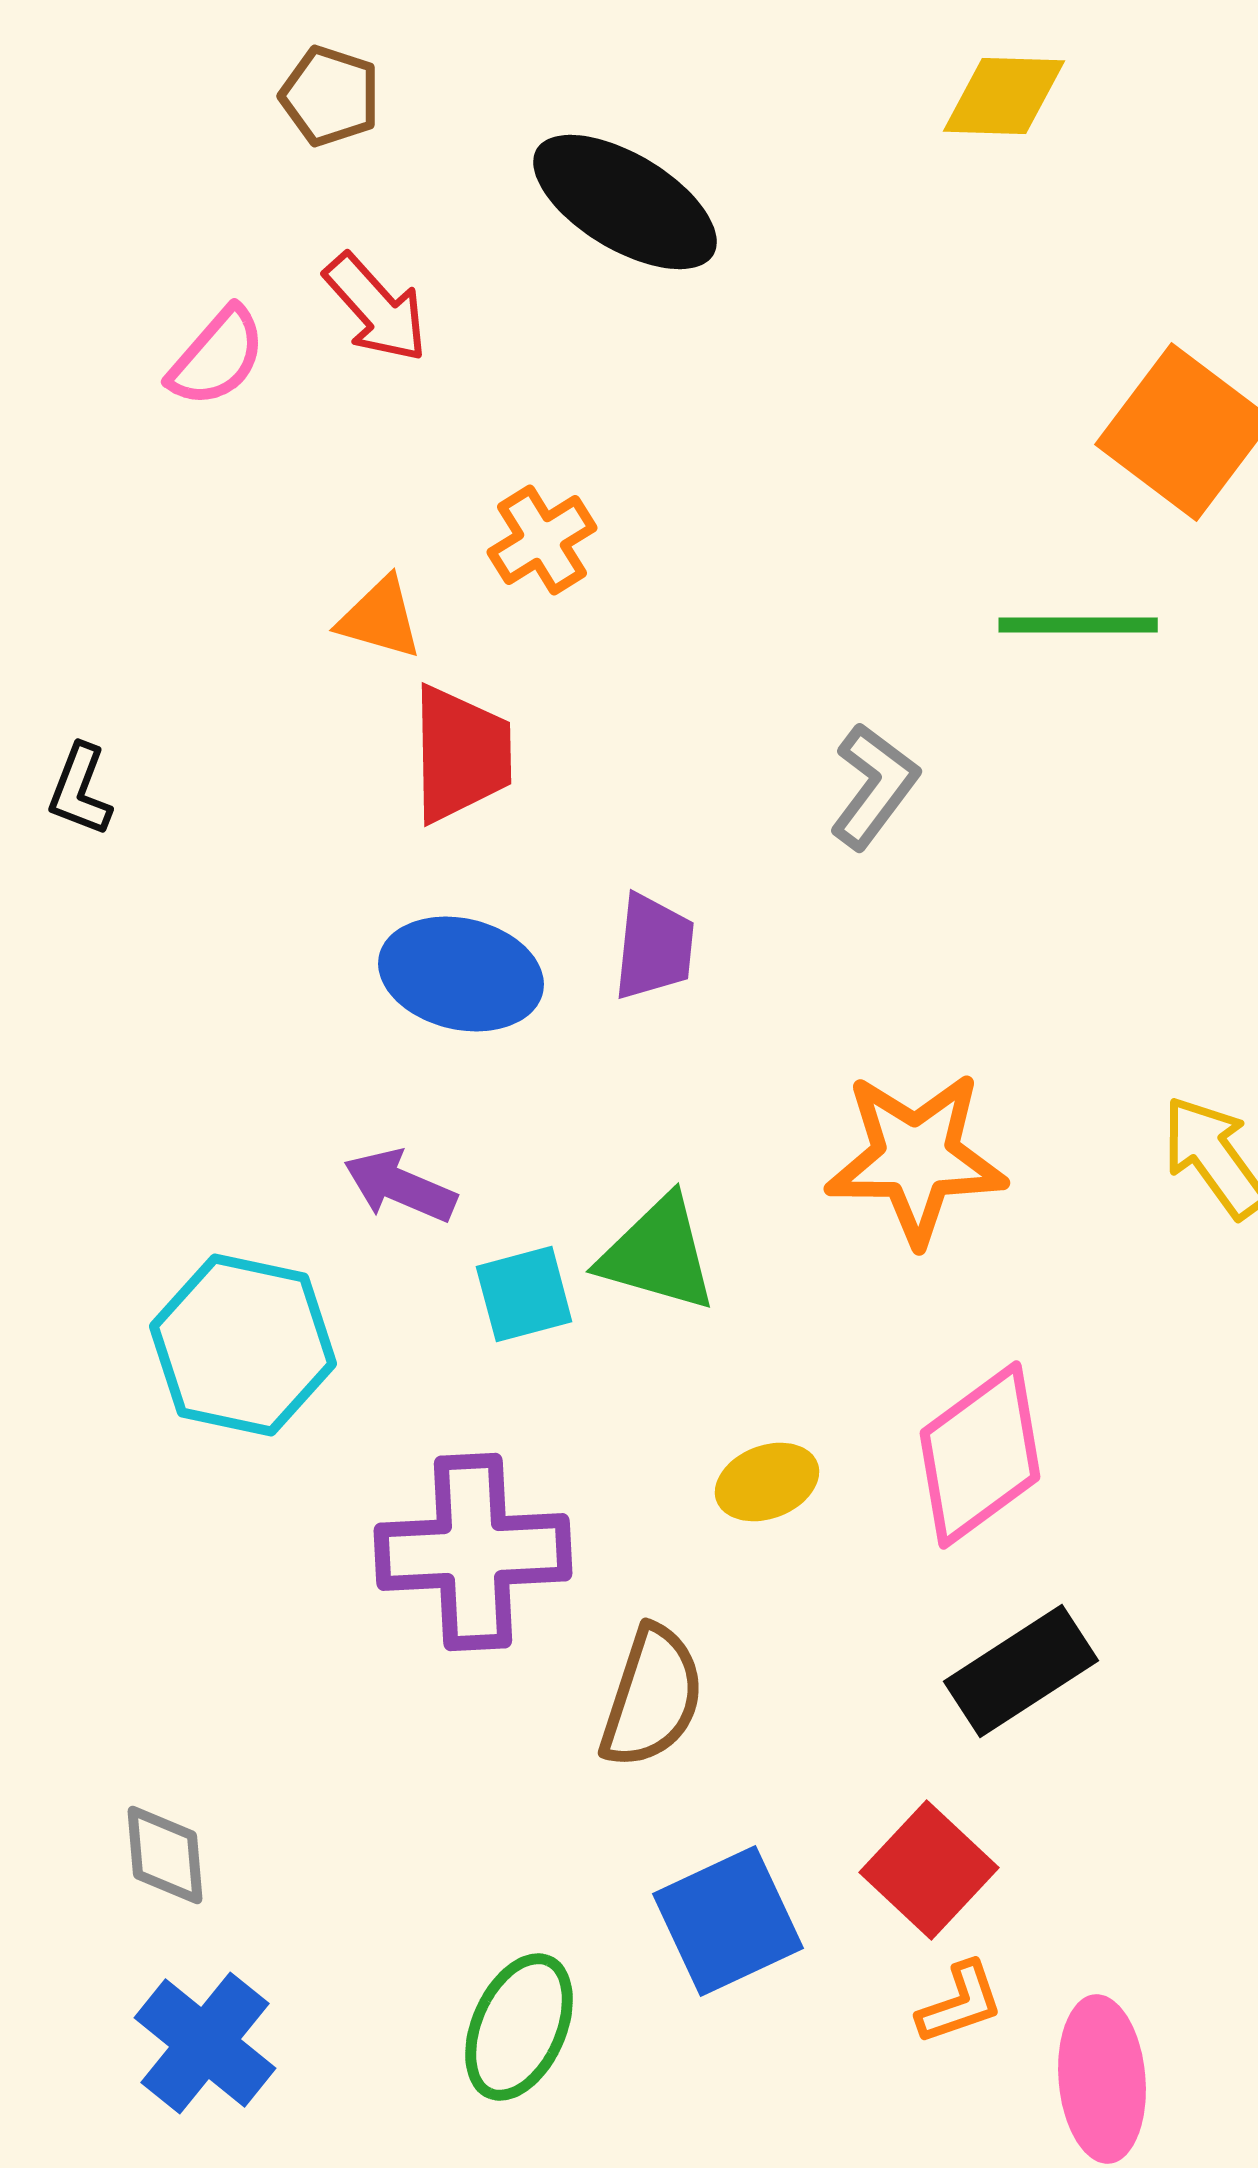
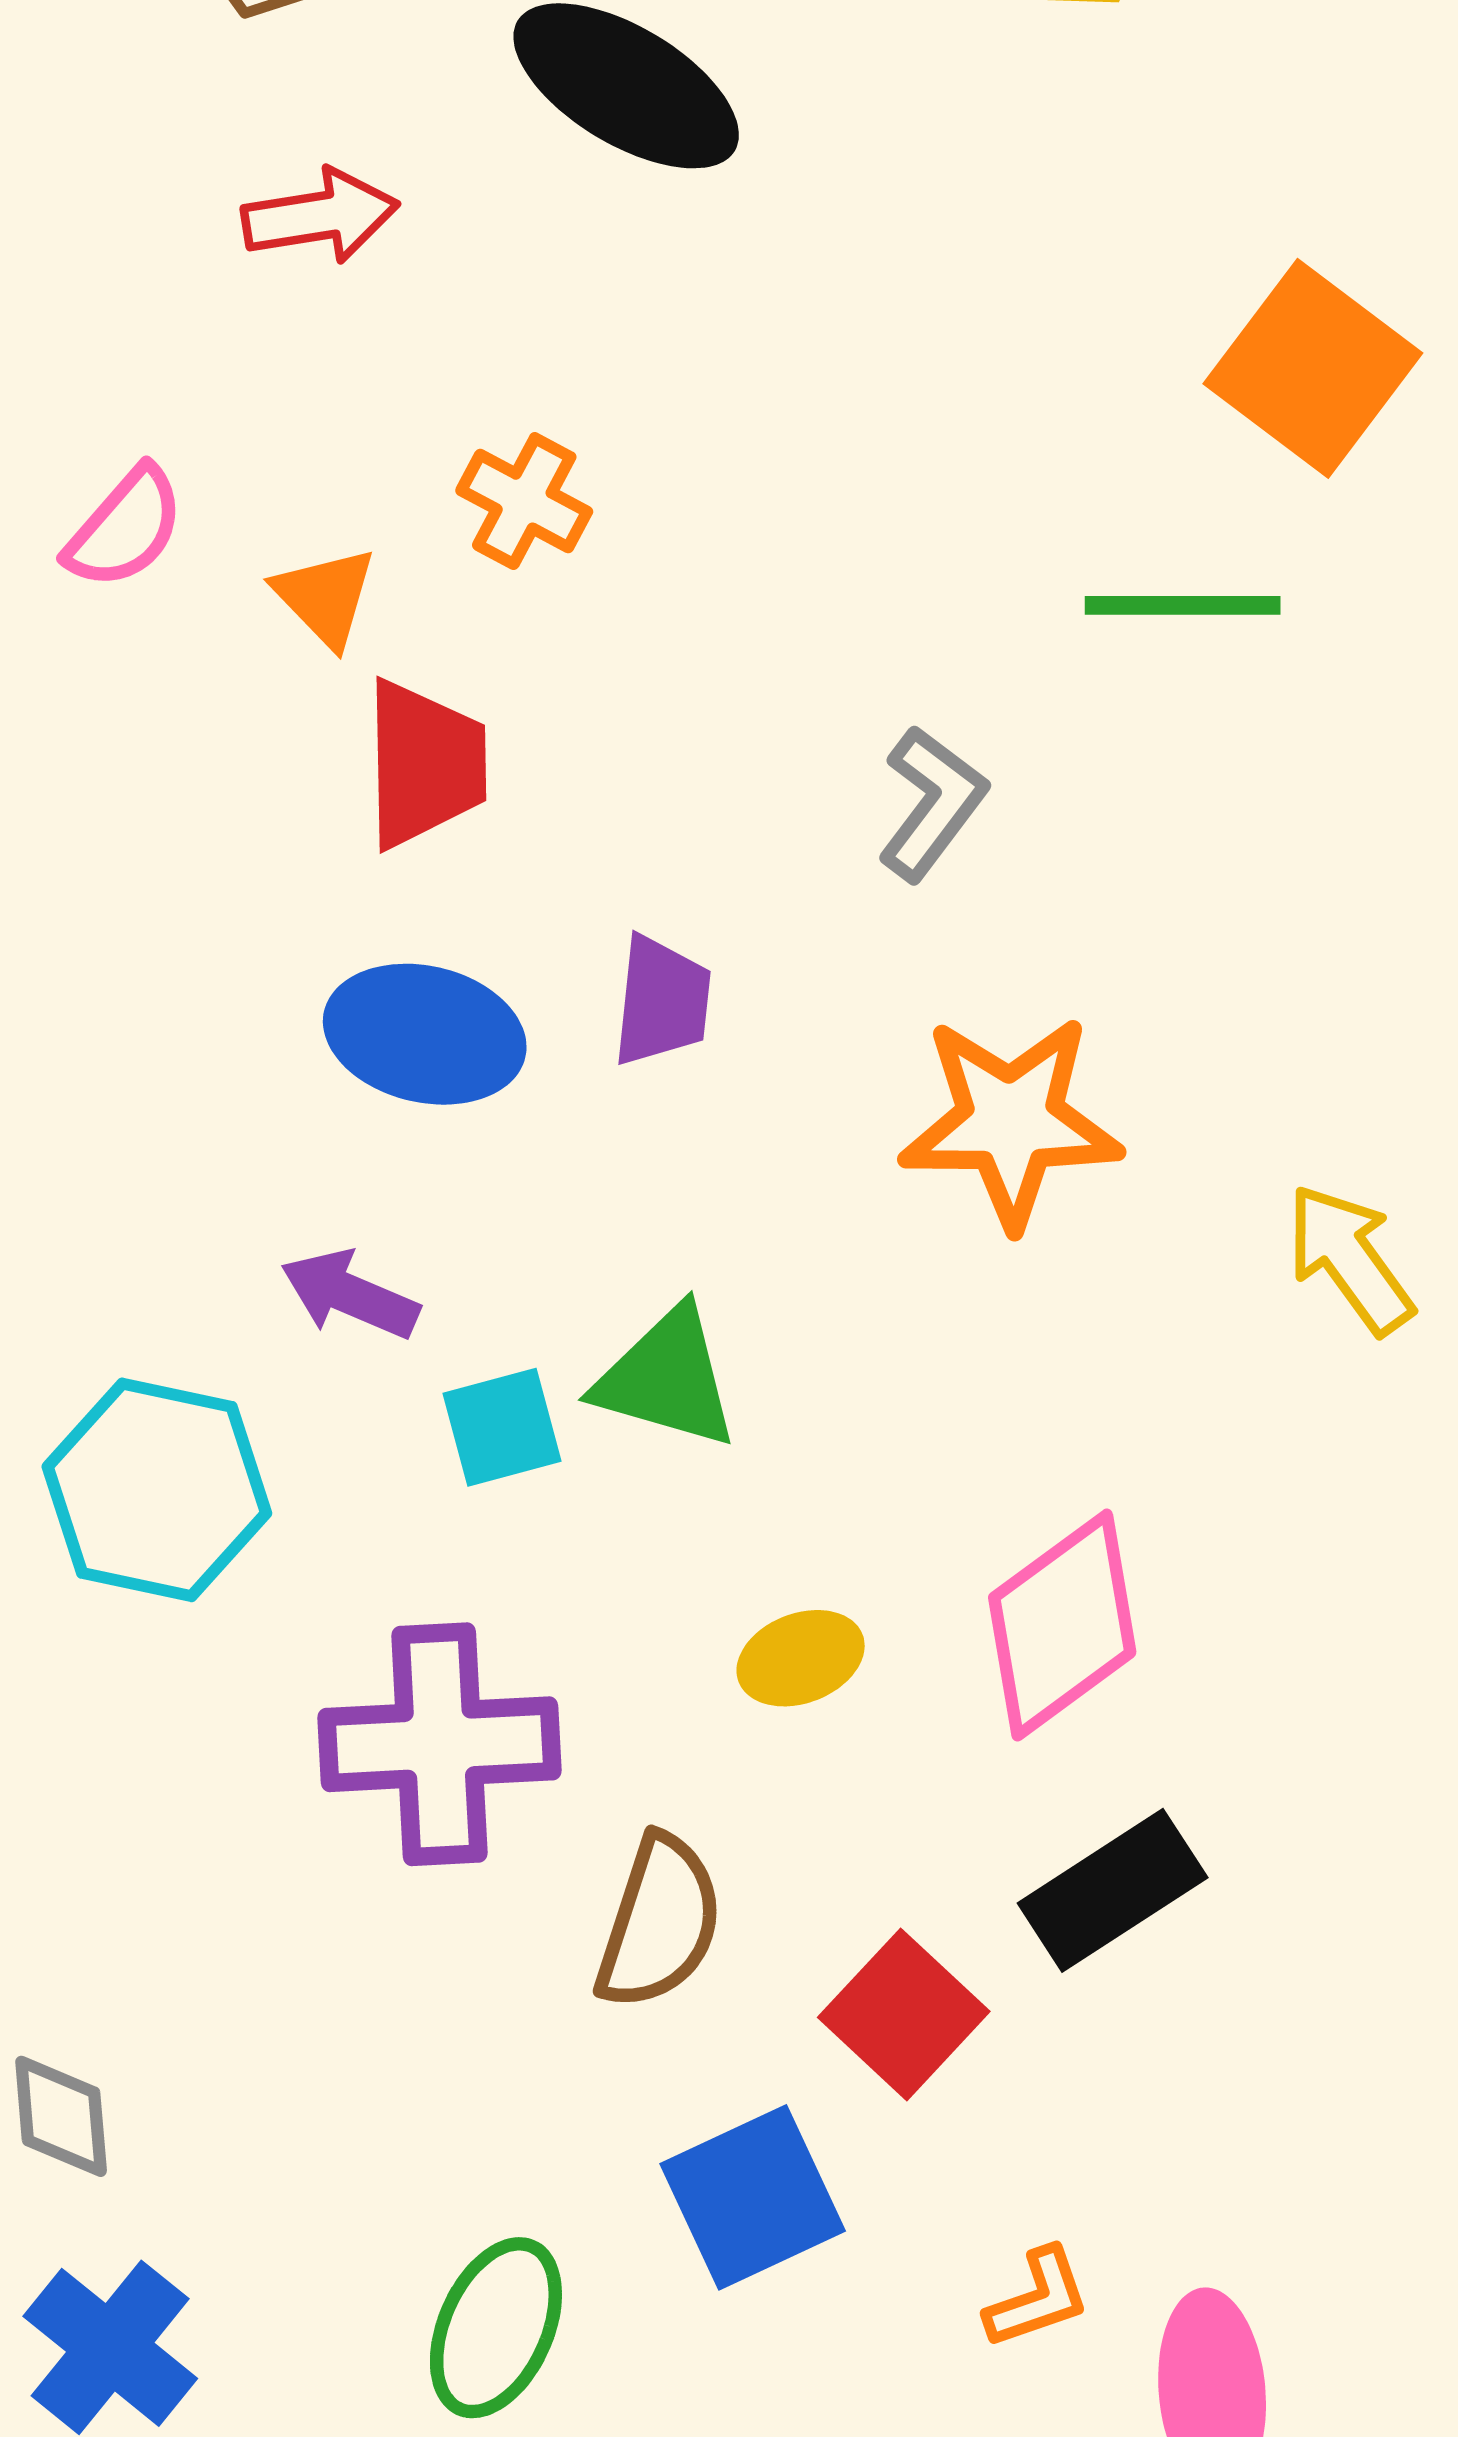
red arrow: (376, 308) -> (320, 216), turned -57
pink semicircle: (217, 357) -> (125, 528), moved
orange cross: (542, 540) -> (524, 501), turned -30
orange triangle: (380, 618) -> (325, 597), turned 30
orange star: (916, 1158) -> (1011, 1121), moved
red square: (929, 1870) -> (904, 2014), moved

